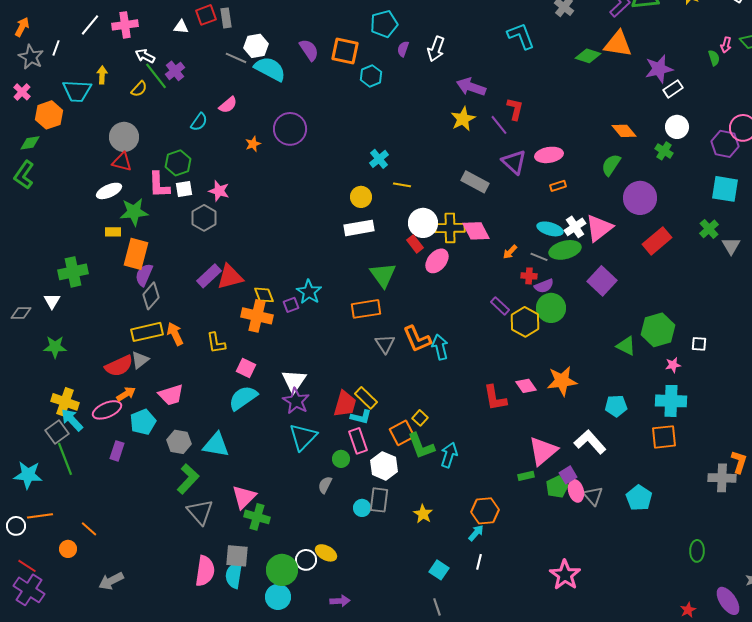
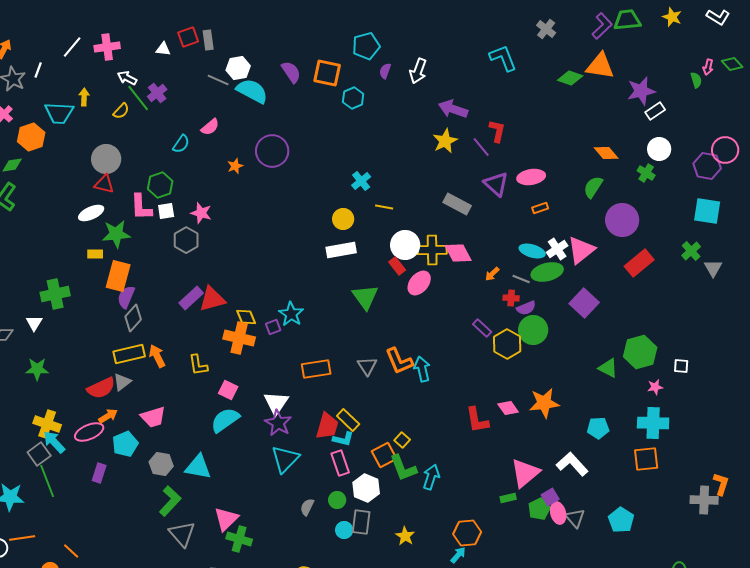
orange rectangle: (366, 309) -> (316, 369), moved
green circle: (341, 459) -> (337, 500), moved

